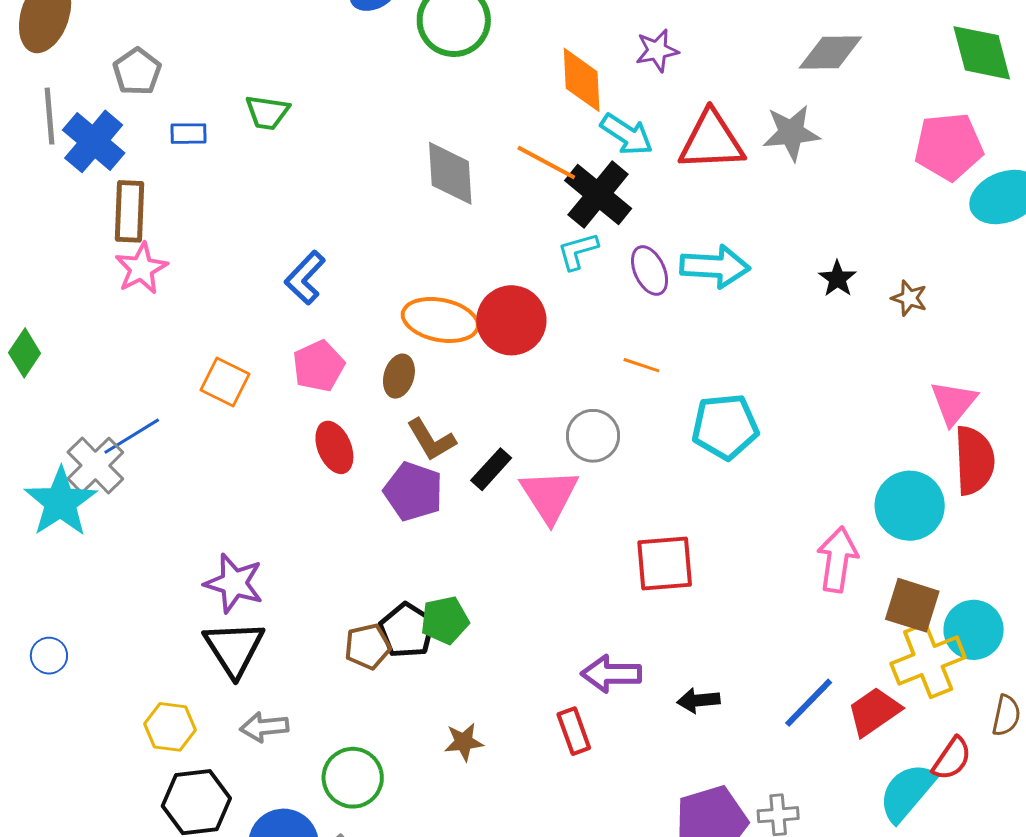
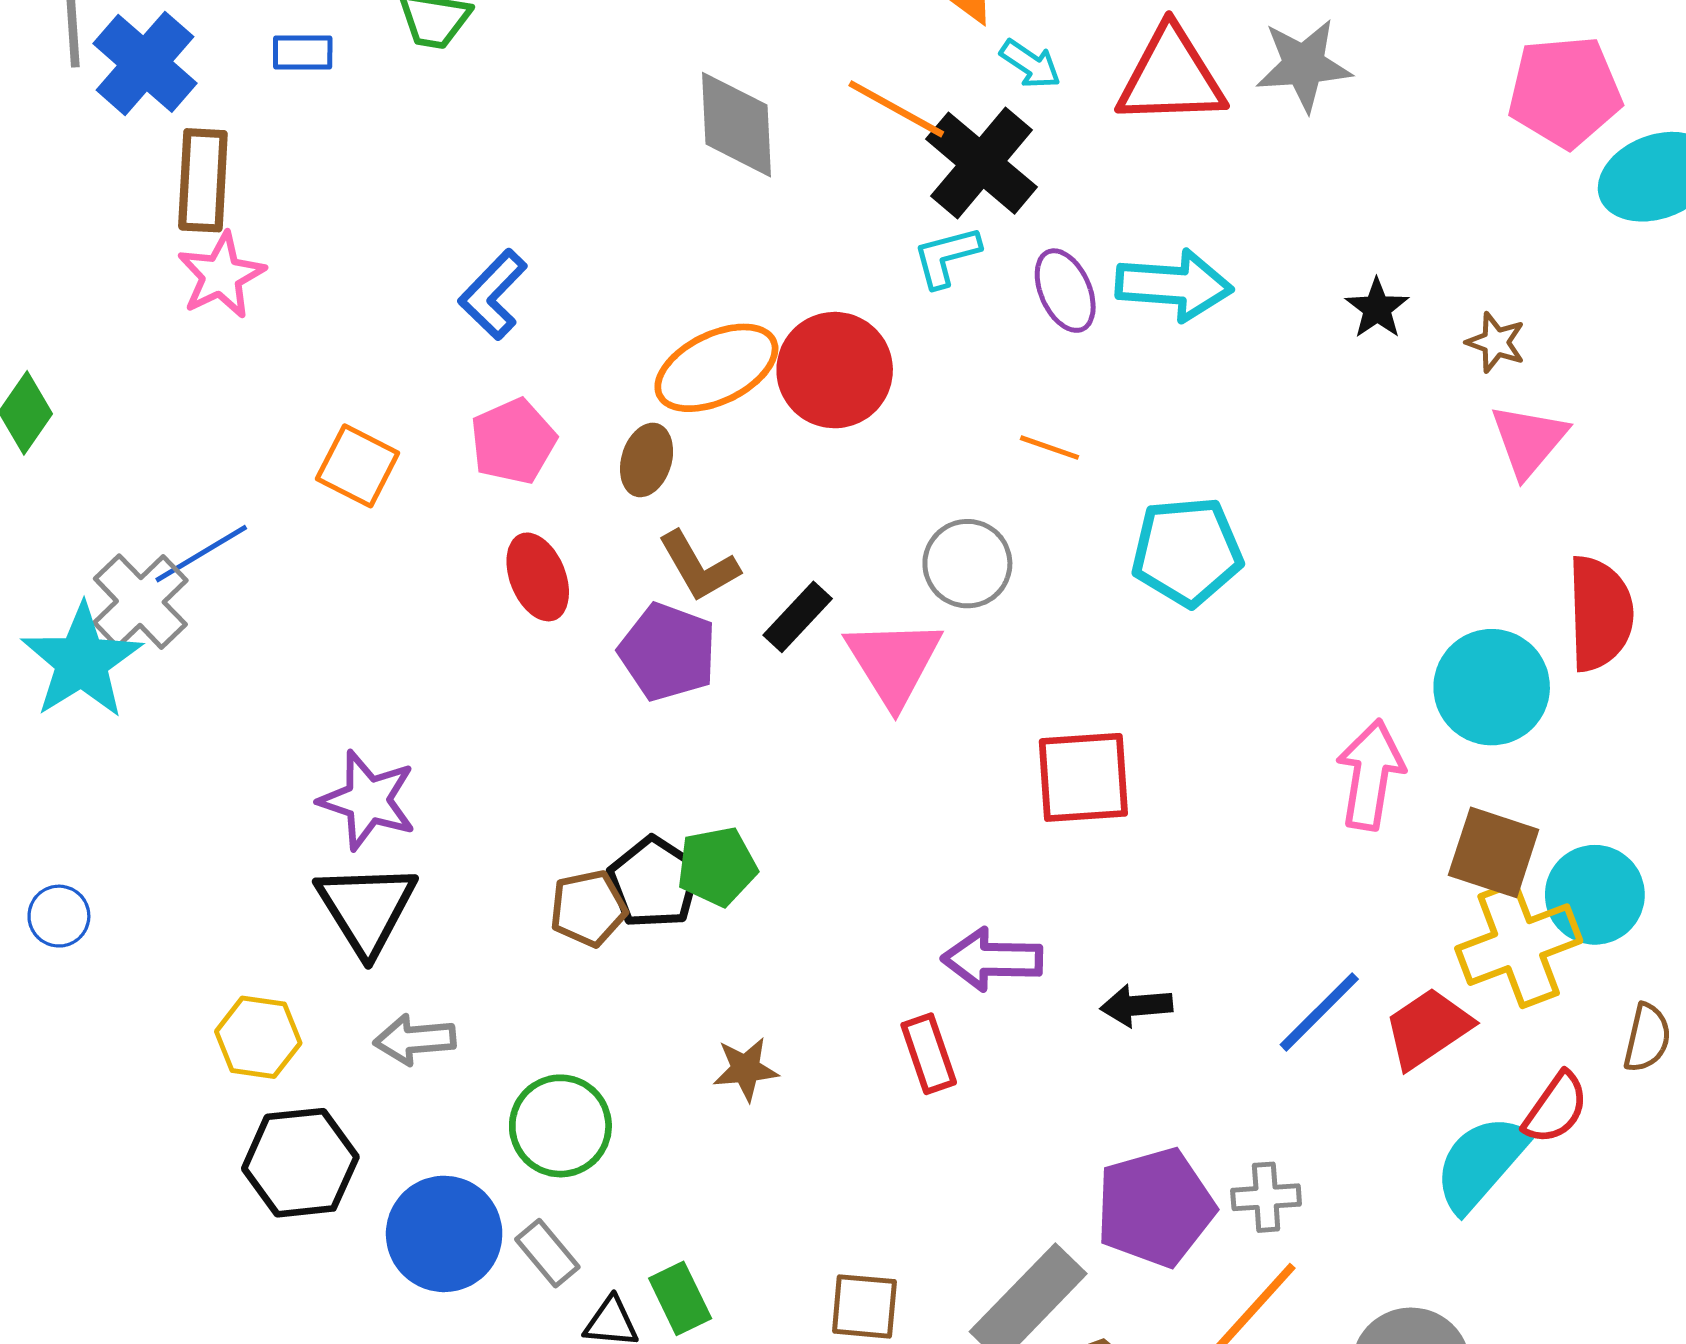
cyan arrow: (627, 134) -> (1030, 64), size x0.7
orange ellipse: (440, 320) -> (716, 368), turned -38
pink triangle: (953, 403) -> (1529, 440), moved

